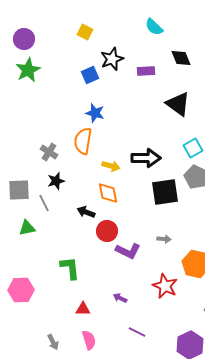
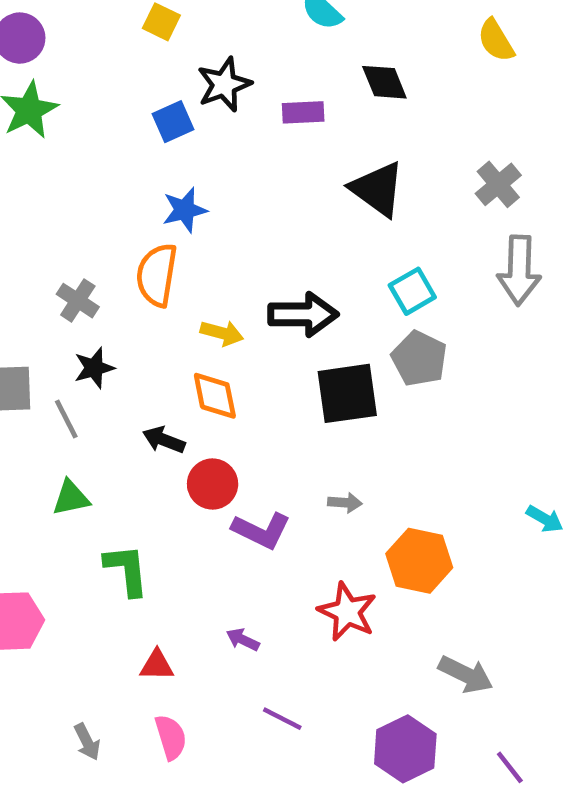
blue star: (95, 113) -> (185, 210), turned -30
green triangle: (27, 228) -> (71, 498), moved

